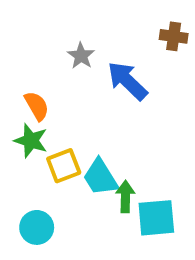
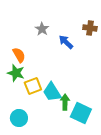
brown cross: (174, 36) -> (90, 28), moved
blue arrow: (127, 81) -> (66, 42), size x0.7
cyan square: (156, 218) -> (81, 113), turned 30

